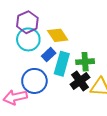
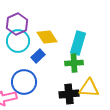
cyan rectangle: (62, 64) -> (78, 43), moved
black cross: (80, 81) -> (69, 94), moved, turned 30

